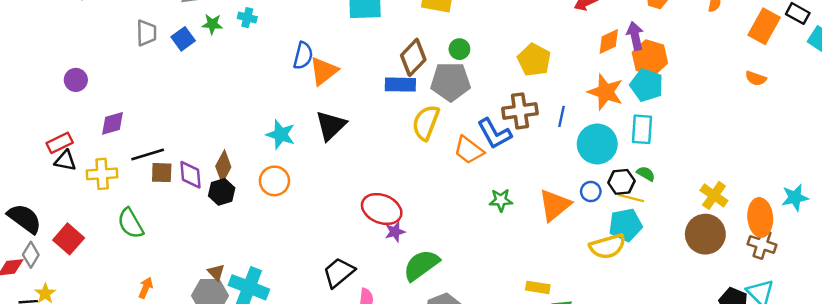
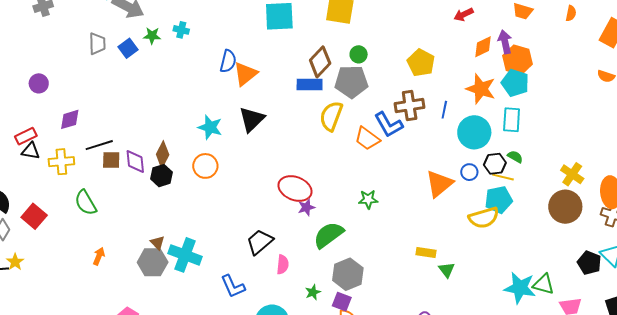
green star: (501, 200) -> (368, 199), moved

